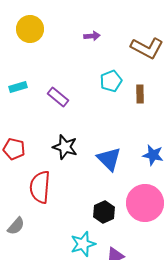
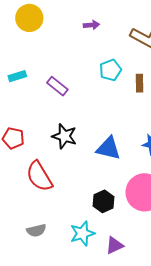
blue triangle: (109, 159) -> (108, 148), turned -32
red semicircle: (40, 187) -> (39, 176), turned -36
gray semicircle: (16, 226) -> (36, 230), moved, turned 36

